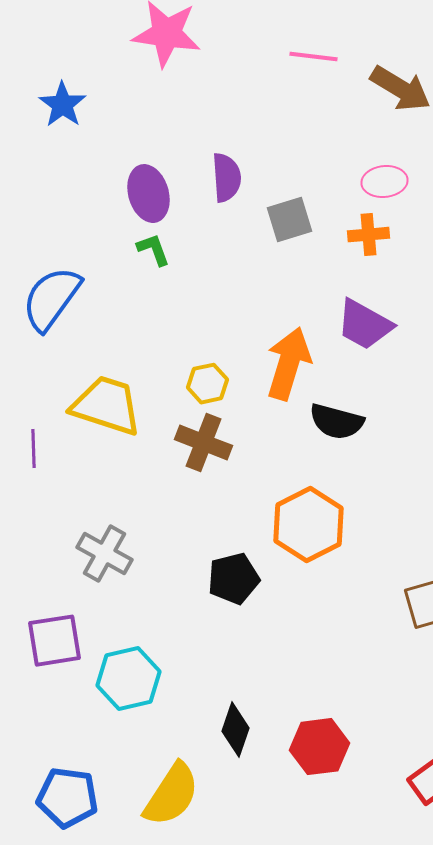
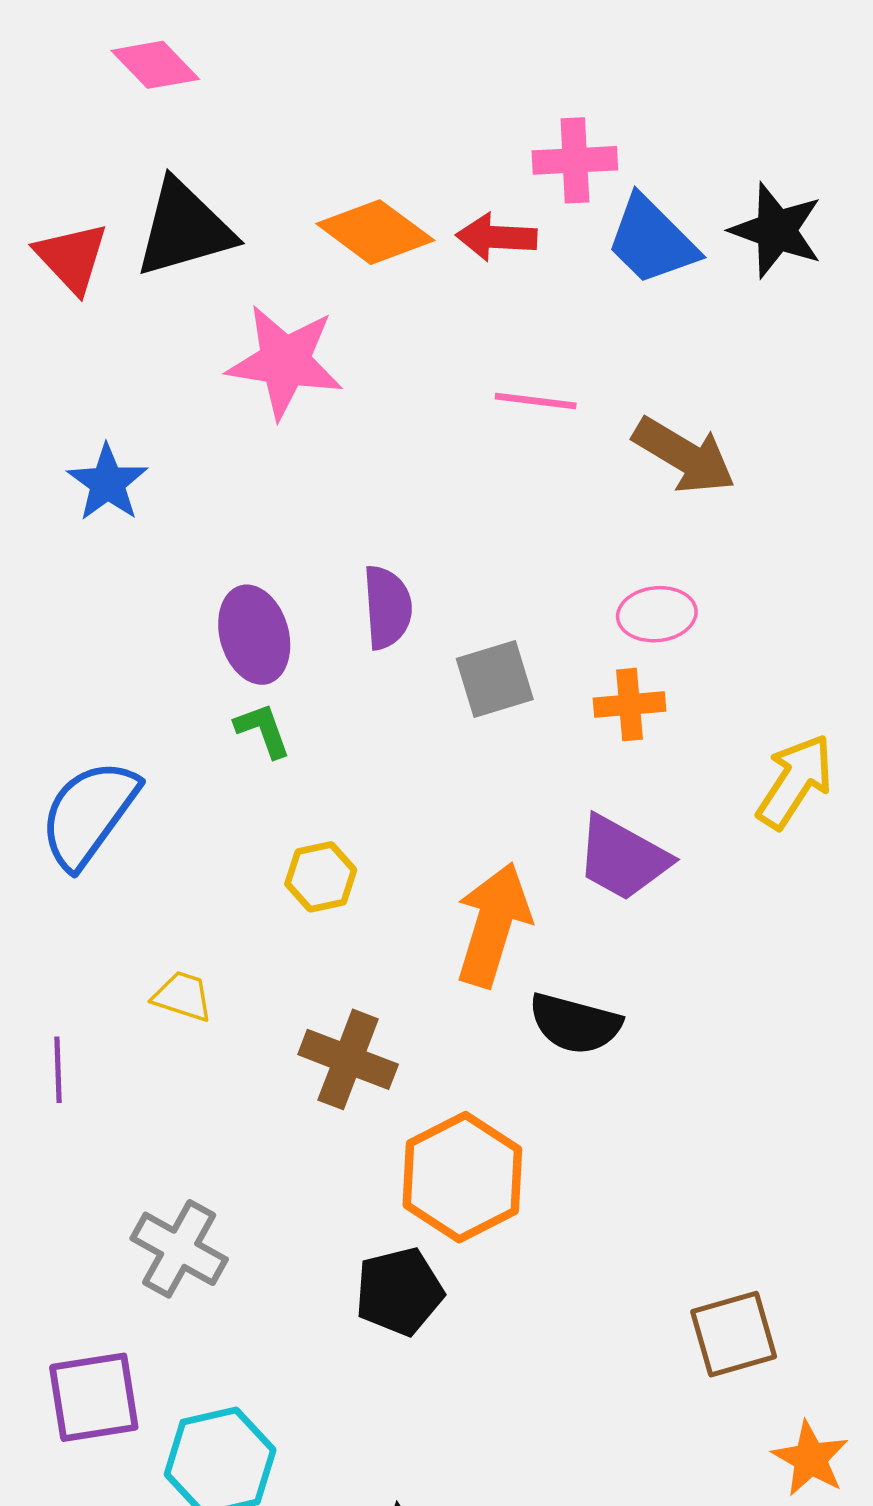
yellow hexagon: (208, 384) -> (321, 877), moved
yellow trapezoid: (106, 406) -> (183, 996), size x0.5
orange hexagon: (308, 525) -> (462, 1177), moved

